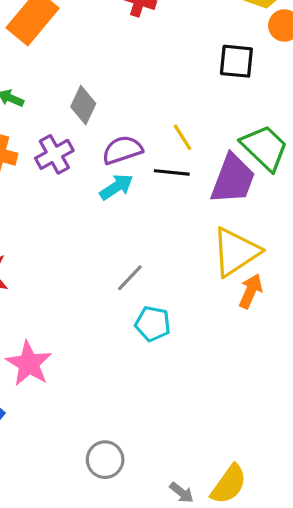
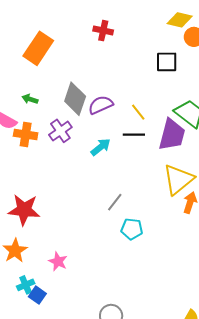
gray diamond: (83, 105) -> (75, 99), size x1.4
purple semicircle: (122, 150) -> (101, 105), moved
pink star: (29, 364) -> (58, 261), size x0.7

